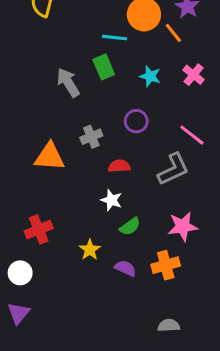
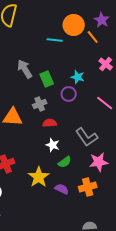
green rectangle: (104, 67) -> (47, 79), moved
cyan star: (150, 76) -> (78, 77), moved
red semicircle: (119, 166) -> (50, 123), moved
gray L-shape: (173, 169) -> (87, 137), moved, turned 80
yellow star: (90, 250) -> (39, 177), size x1.5

